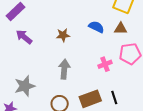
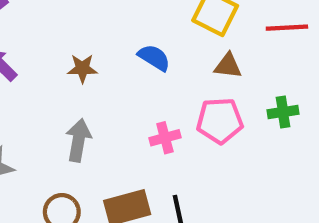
brown triangle: (121, 29) -> (228, 66), moved

